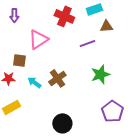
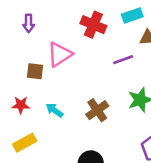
brown square: (19, 60) -> (35, 71), moved
brown cross: (57, 78) -> (97, 110), moved

